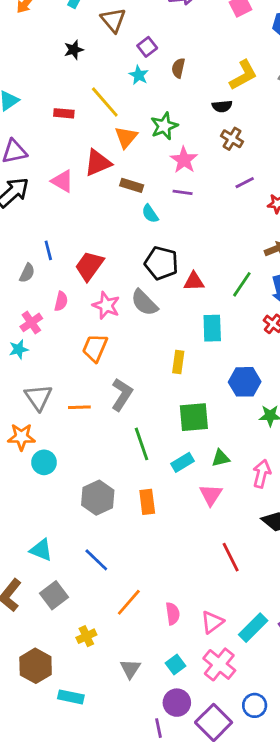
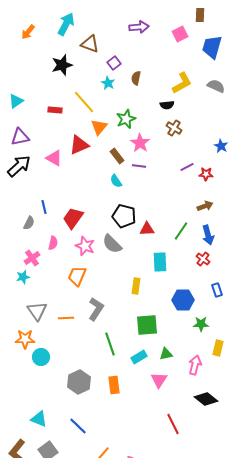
brown triangle: (113, 20) -> (90, 44), turned -30
black star: (74, 50) -> (62, 65), size x1.5
purple line: (245, 183) -> (187, 167), moved
brown rectangle: (132, 185) -> (117, 156), moved, turned 35

